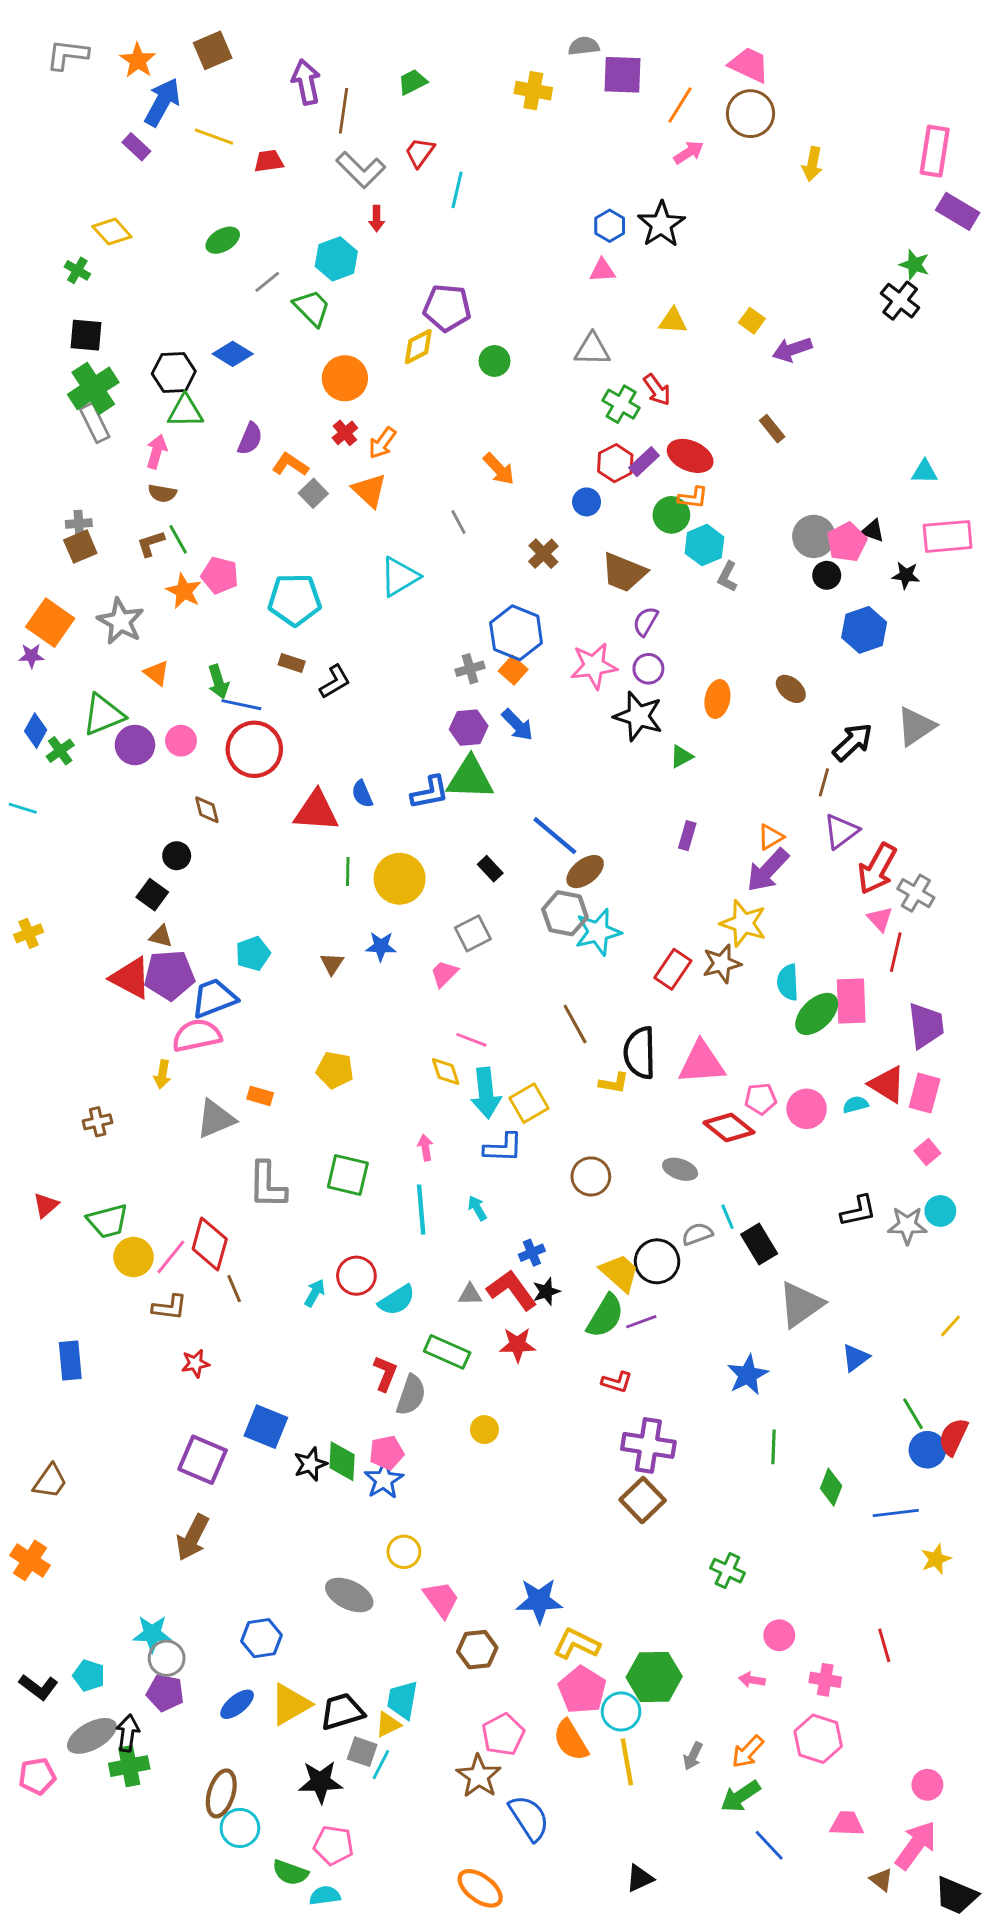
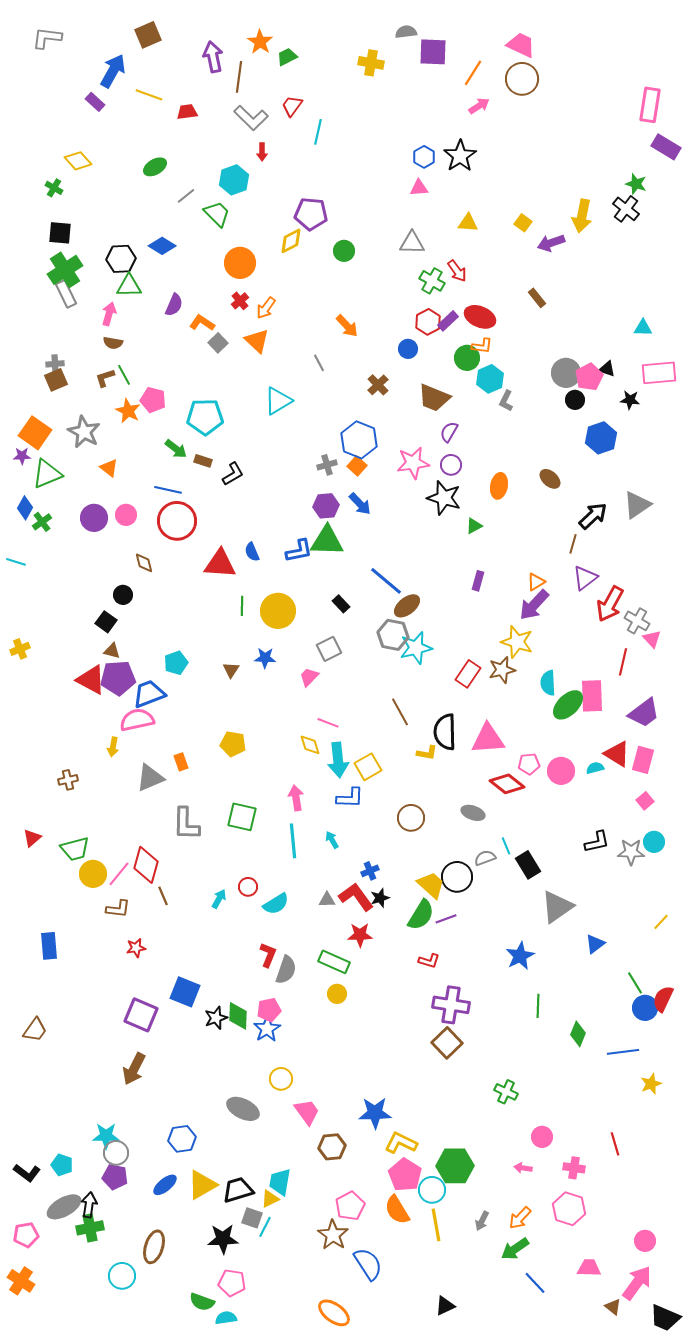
orange star: (138, 60) -> (260, 42), moved
yellow arrow: (812, 164) -> (582, 216), moved, size x1.4
green arrow: (218, 682) -> (176, 449), moved, turned -35
green triangle: (103, 715) -> (47, 474), moved
pink triangle: (880, 919) -> (652, 639), moved
purple trapezoid: (926, 1025) -> (644, 713), turned 60
orange rectangle: (260, 1096) -> (181, 762), turned 54
pink arrow: (425, 1148) -> (296, 798), size x1.4
red circle: (356, 1276) -> (248, 887), size x0.7
green rectangle: (447, 1352) -> (334, 962), moved
orange cross: (30, 1560) -> (21, 1281), moved
cyan circle: (240, 1828) -> (122, 1276), moved

